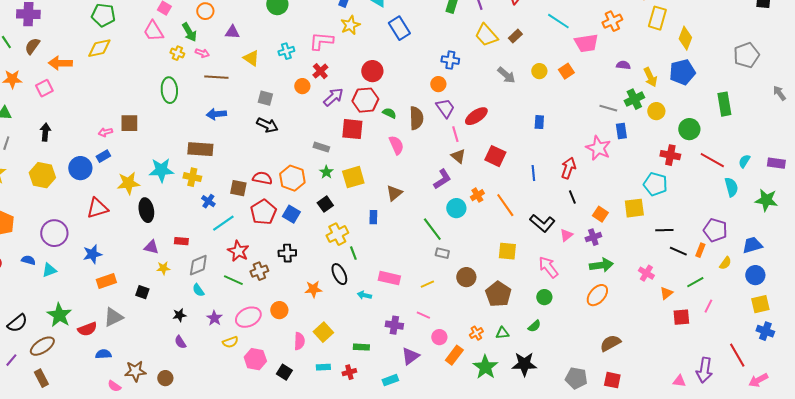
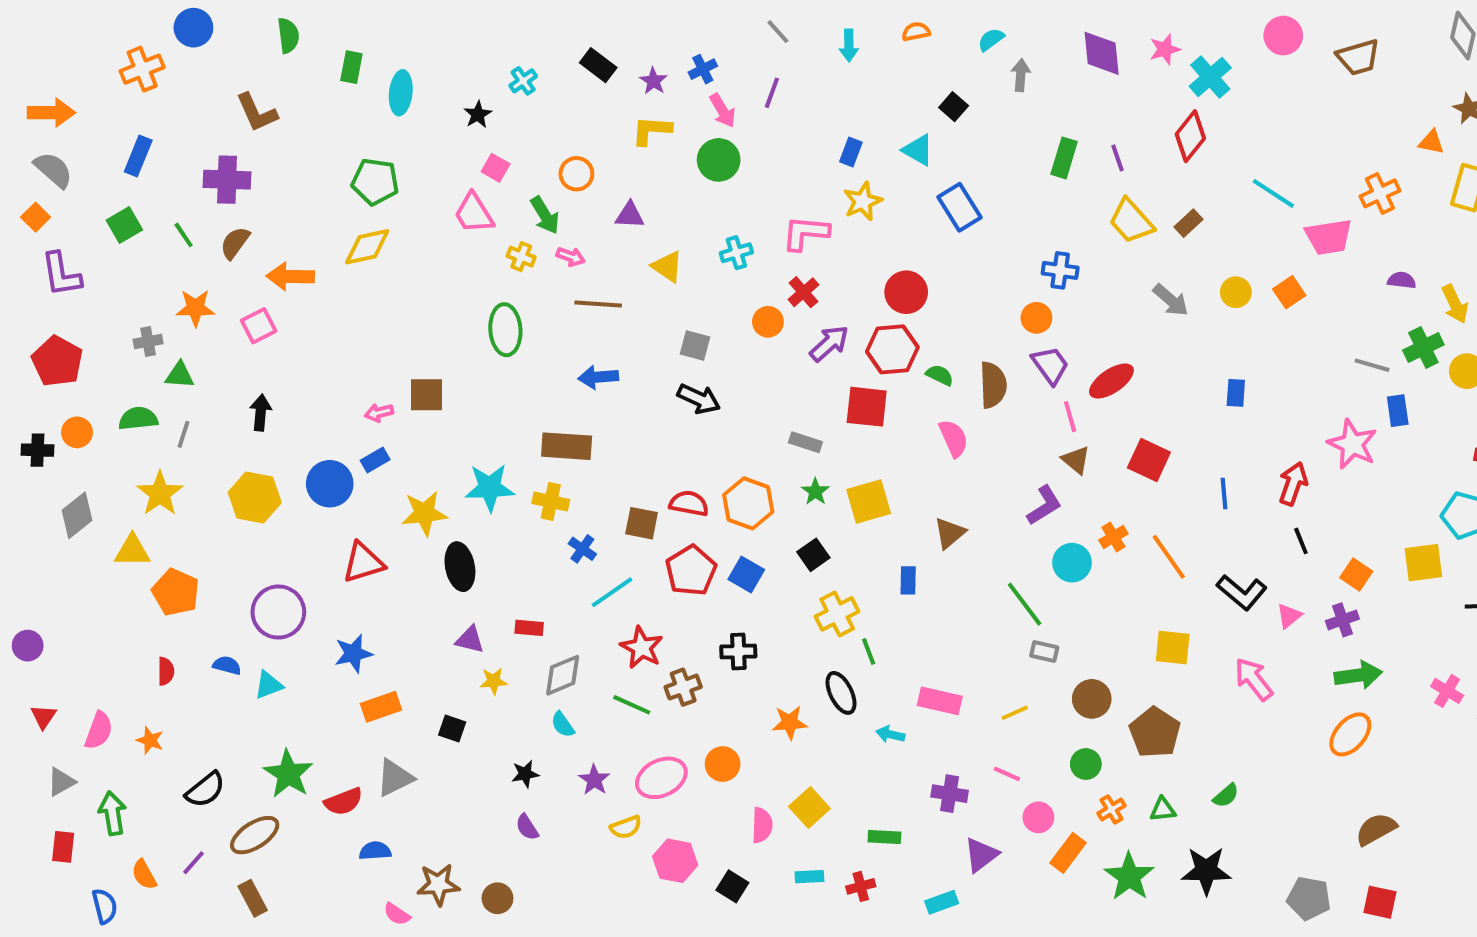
green circle: (544, 297) -> (1086, 764), moved

